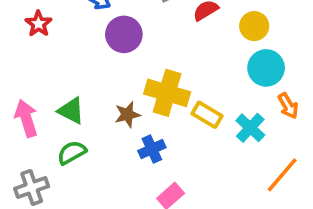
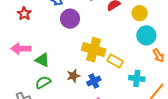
brown star: (127, 115) -> (73, 76), moved
pink arrow: (26, 118) -> (21, 49), moved, turned -72
cyan cross: (250, 128) -> (137, 78), moved, turned -35
blue cross: (152, 149) -> (94, 81), moved

